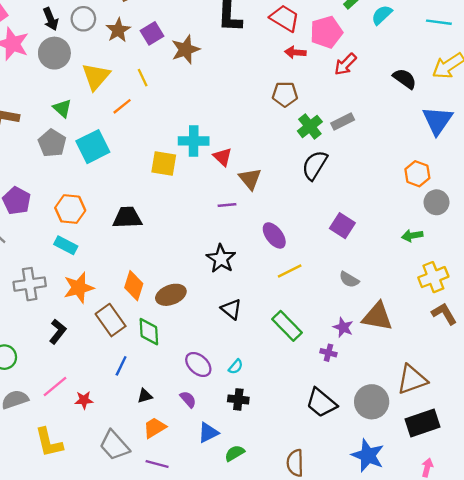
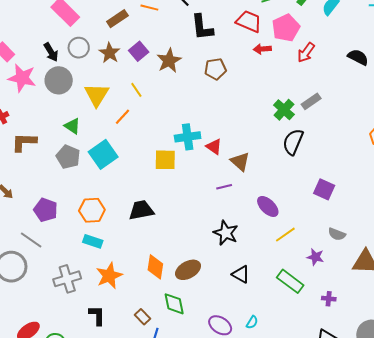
brown pentagon: (285, 94) -> (215, 69), moved
brown rectangle: (111, 320) -> (142, 317), moved, size x0.6
purple star: (343, 327) -> (315, 257), moved
black L-shape: (58, 332) -> (97, 315), turned -30

